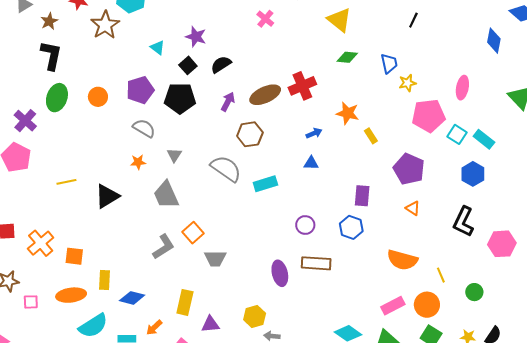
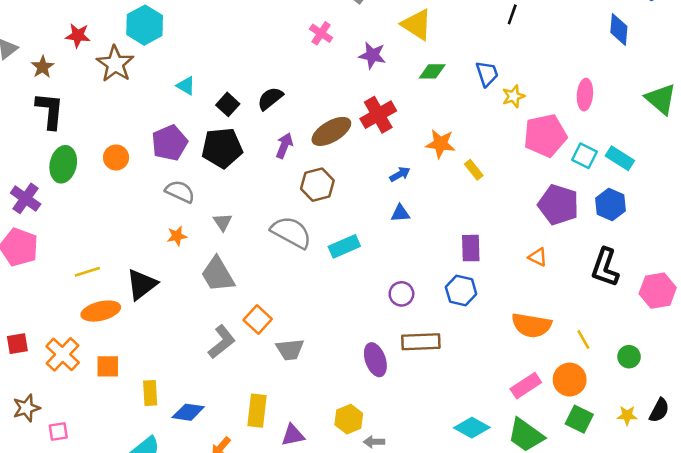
purple star: (196, 37) -> (372, 55), moved
purple pentagon: (409, 169) -> (558, 205), moved
orange ellipse: (71, 295) -> (101, 311), moved

